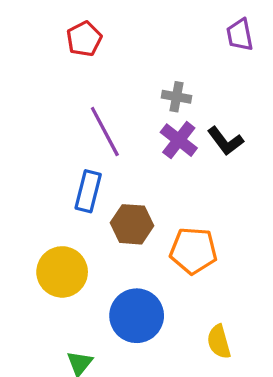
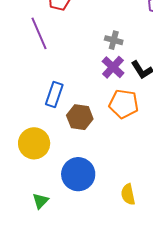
purple line: (105, 132) -> (39, 33), moved
orange pentagon: (193, 251) -> (124, 104), moved

